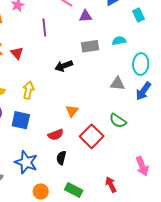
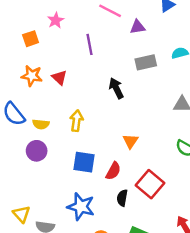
black arrow: (64, 66) -> (116, 88), turned 90
blue square: (21, 120) -> (84, 162), moved
red semicircle: (56, 135) -> (113, 171), turned -35
red square: (92, 136) -> (150, 184), moved

